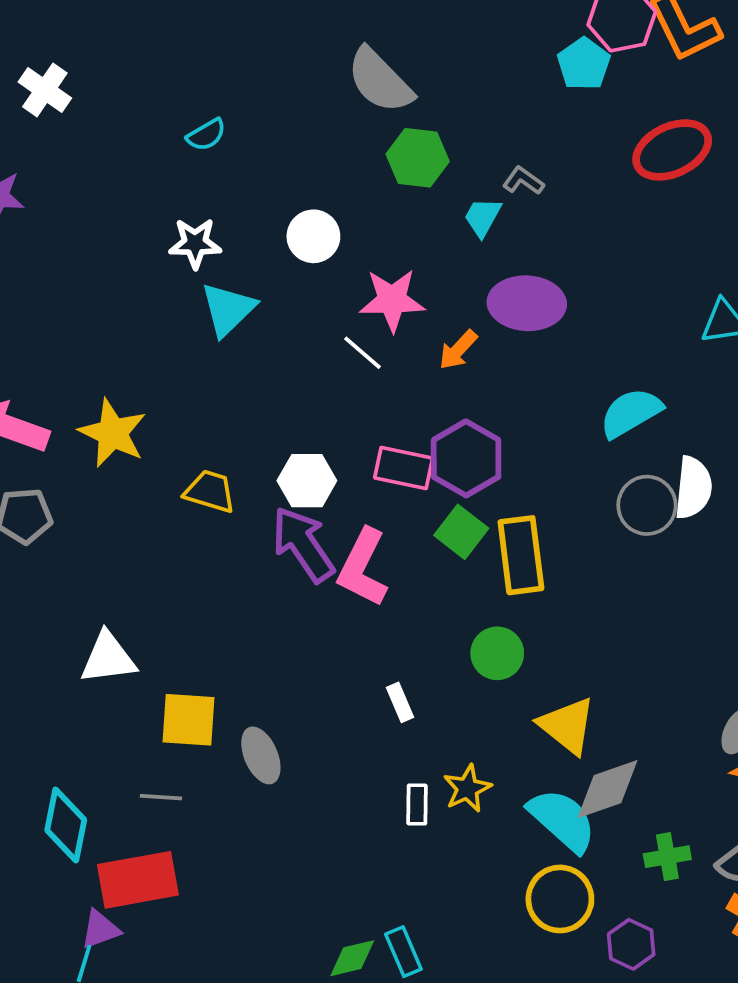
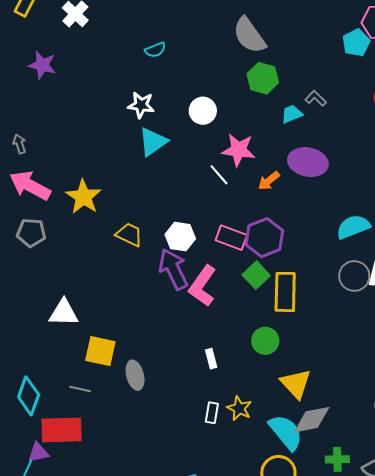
cyan trapezoid: (482, 217) -> (292, 114), turned 30
yellow star: (467, 788) -> (239, 408), turned -30

